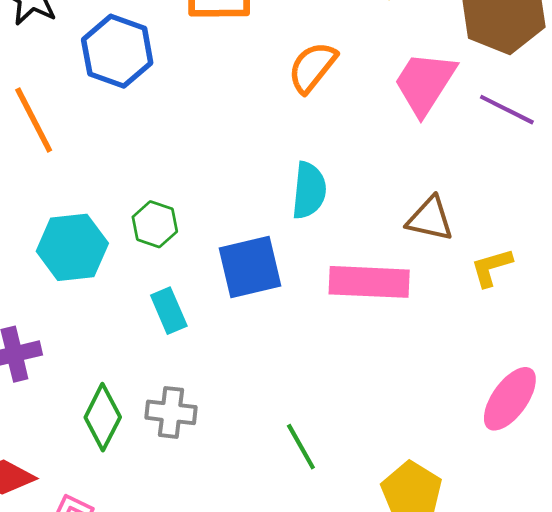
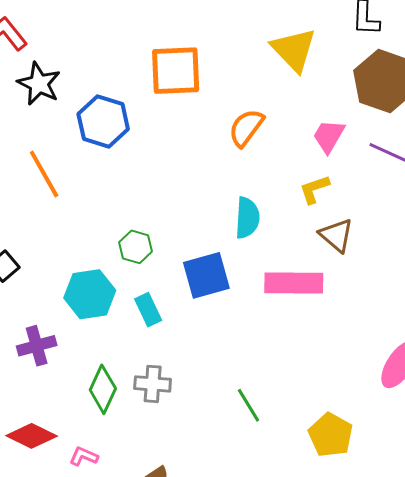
pink trapezoid: (425, 83) -> (329, 136), size x0.7
brown triangle: (430, 219) -> (336, 235), turned 30
cyan hexagon: (72, 247) -> (90, 294), moved
yellow L-shape: (491, 267) -> (314, 189), moved

